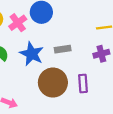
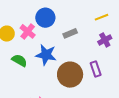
gray rectangle: (63, 49) -> (70, 33), moved

